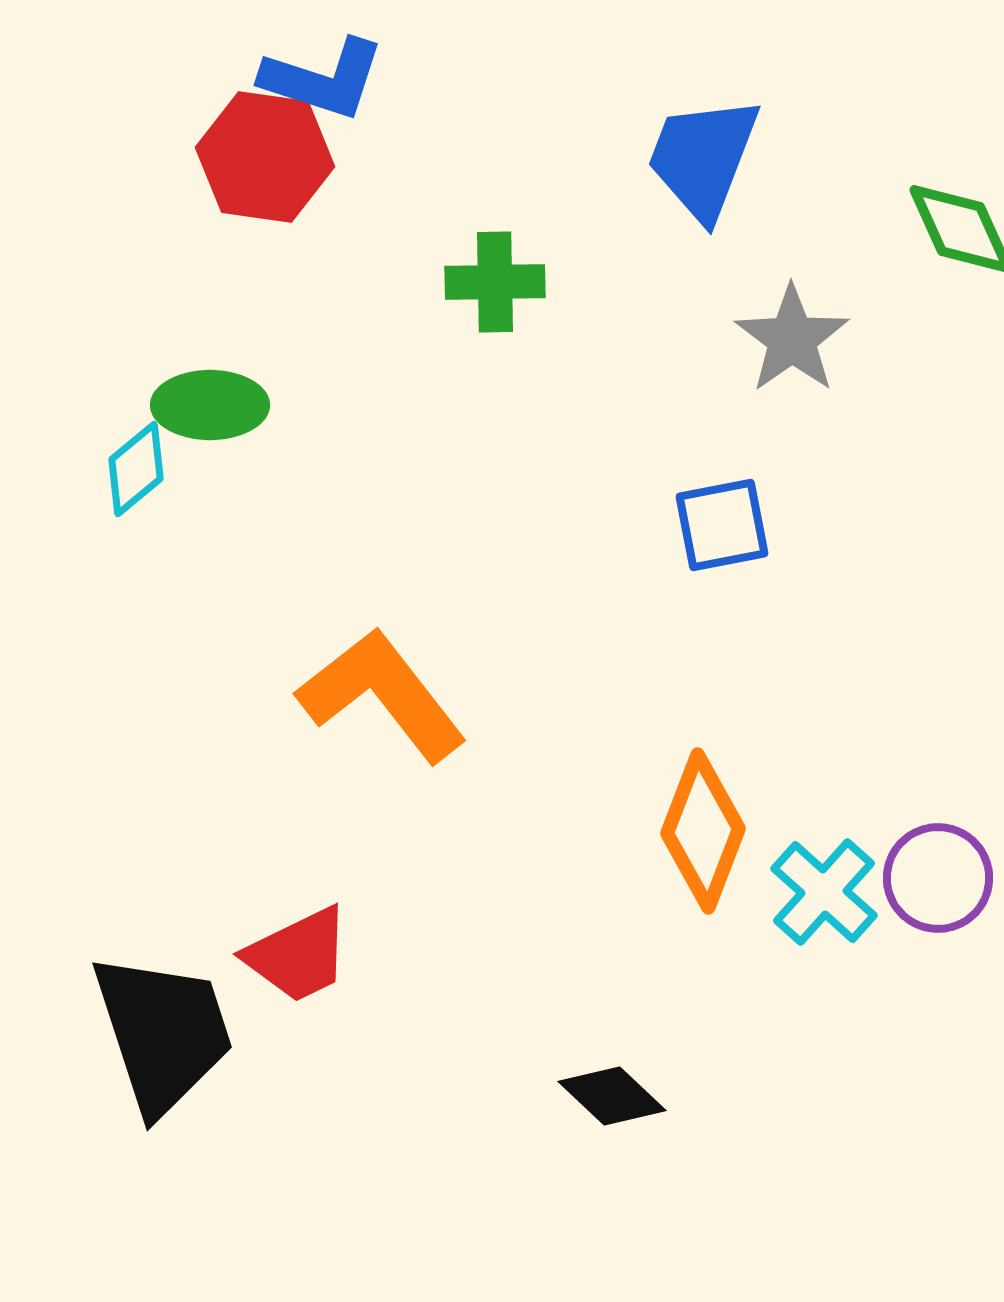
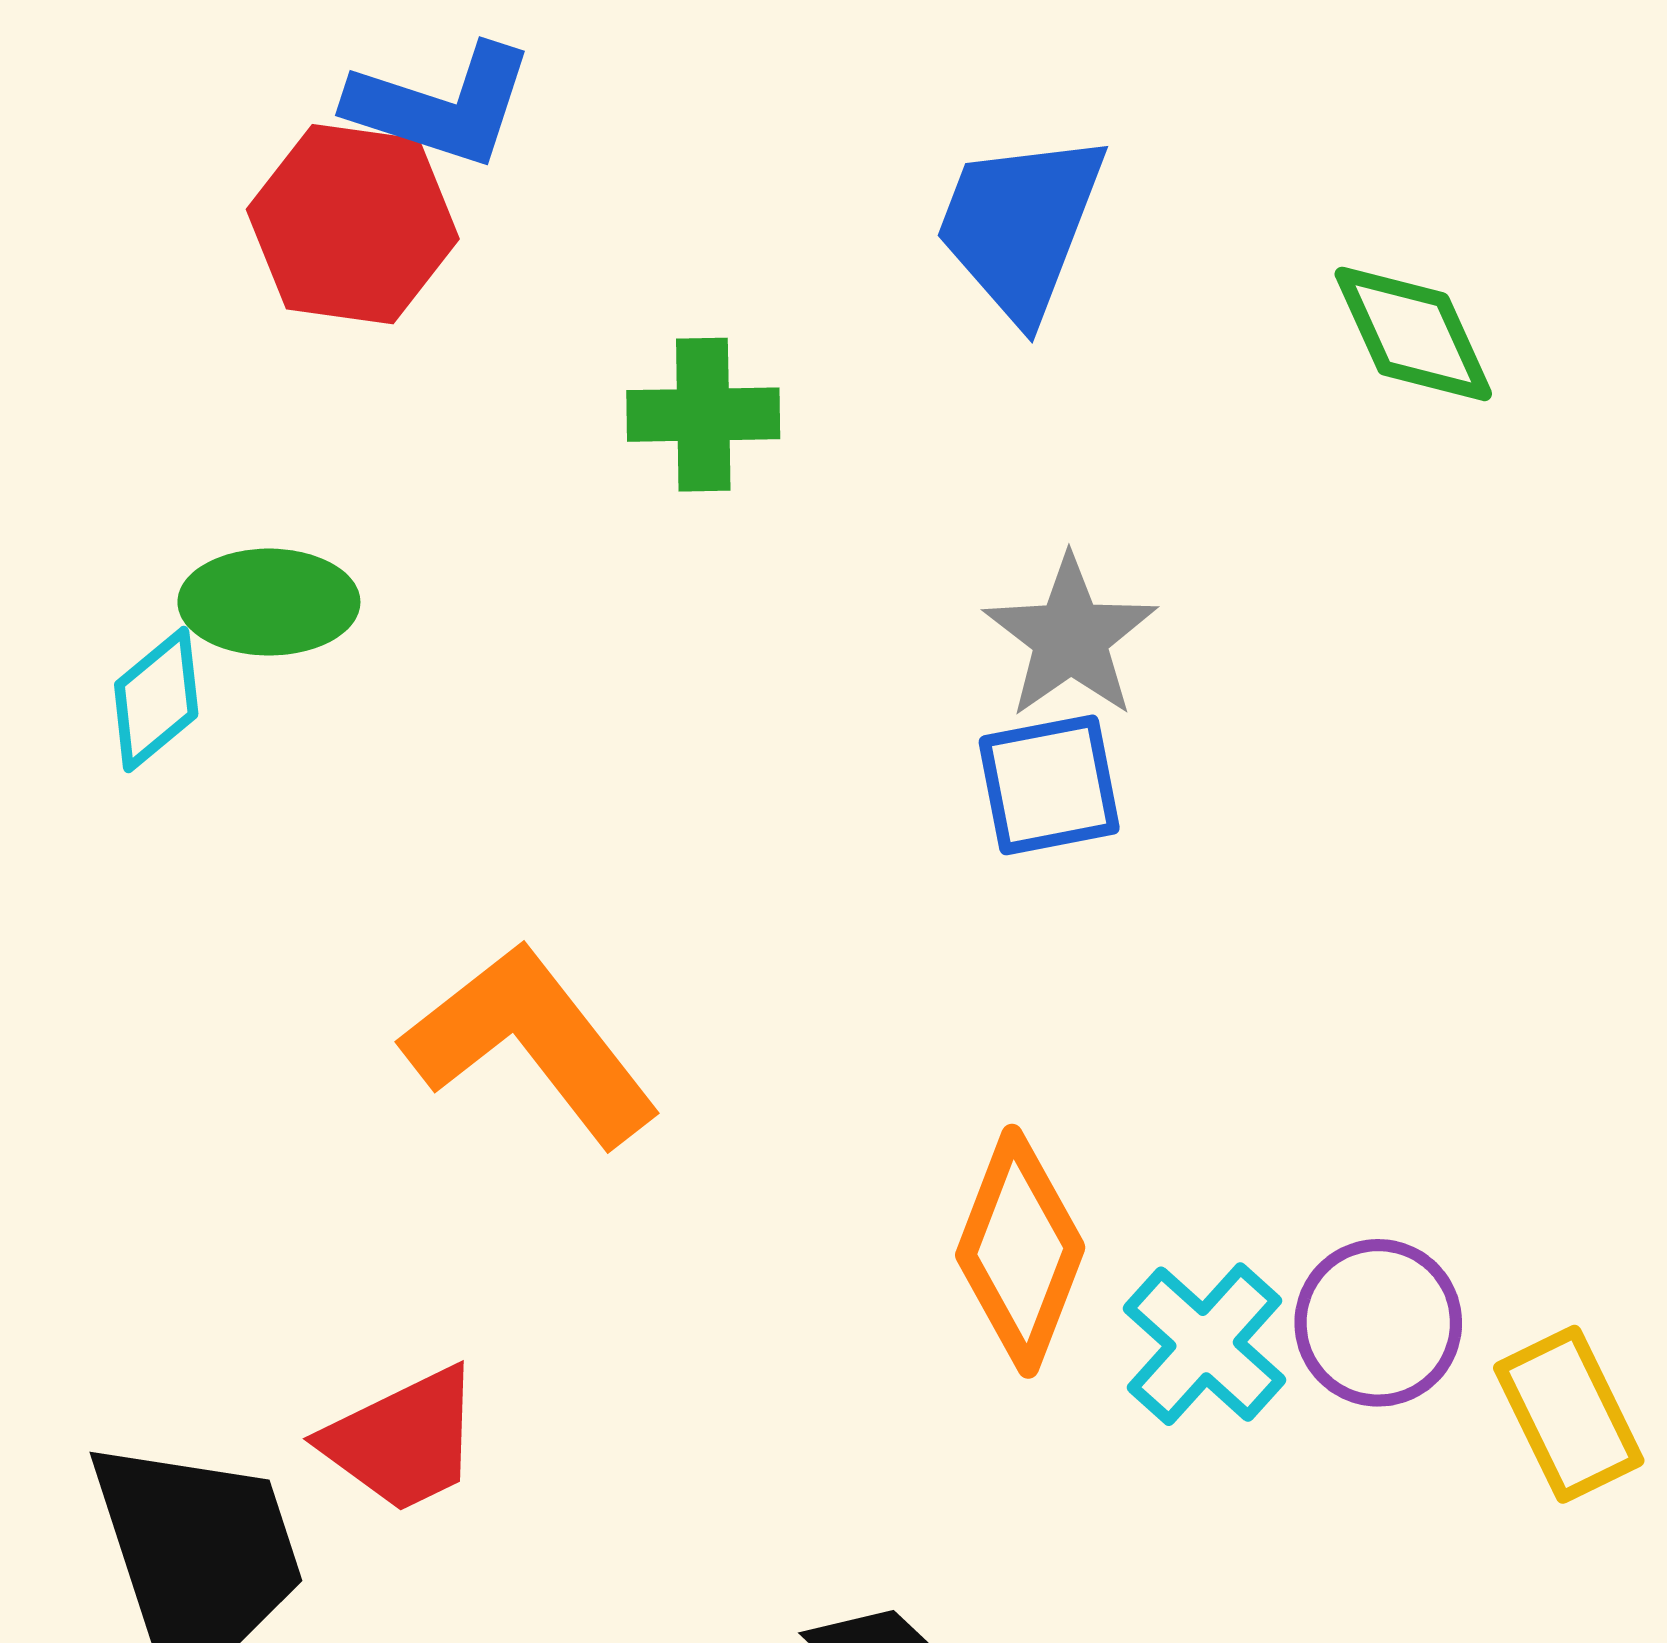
gray star: (792, 339) -> (1070, 637), moved

